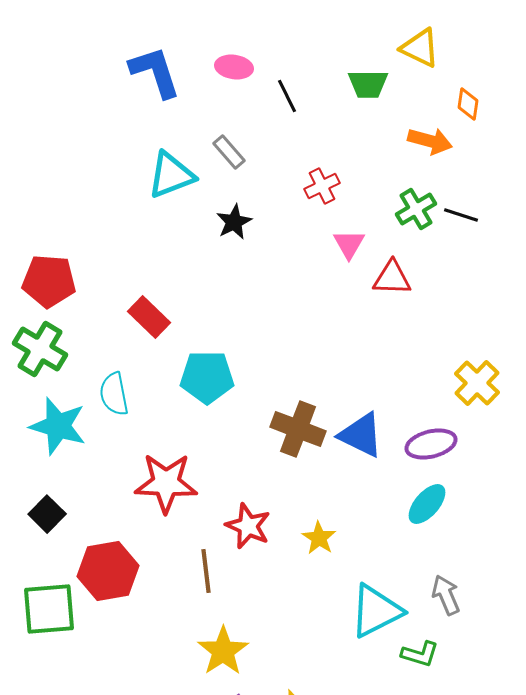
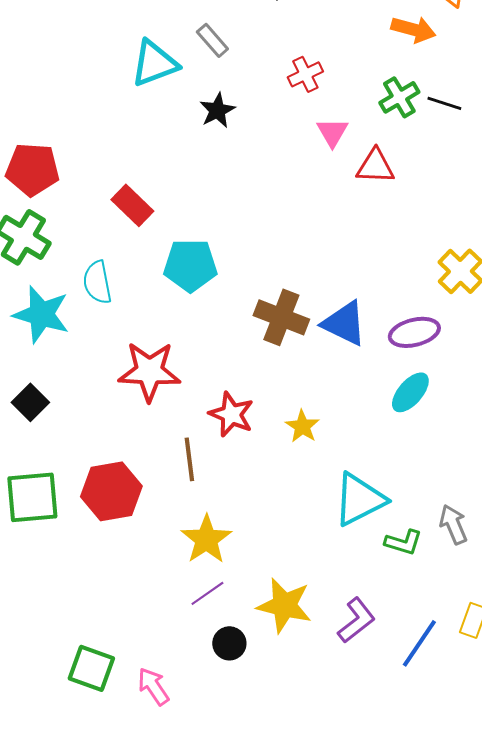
red hexagon: (108, 571) -> (111, 491), moved
gray arrow: (446, 595) -> (453, 524), moved

